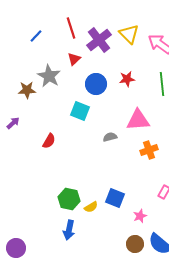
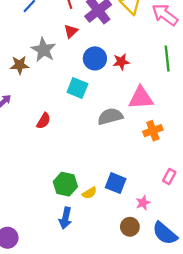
red star: (127, 79) -> (121, 62), moved
gray semicircle: (110, 137) -> (110, 116), size x1.6
brown circle: (135, 244) -> (130, 227), moved

